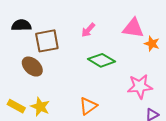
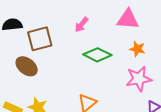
orange star: (152, 44) -> (137, 49), moved

